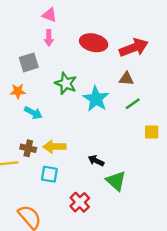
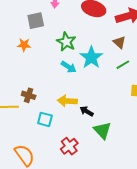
brown triangle: (126, 79) -> (119, 42), turned 32
cyan arrow: (33, 113) -> (69, 67), moved
yellow arrow: (55, 147) -> (67, 101), moved

